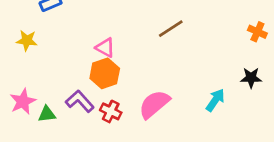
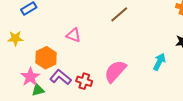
orange hexagon: (105, 73) -> (46, 58), moved
pink star: (23, 101) -> (30, 77), moved

